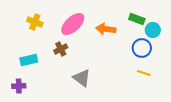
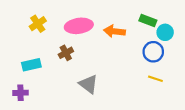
yellow cross: (35, 22) -> (38, 24), turned 35
pink ellipse: (73, 24) -> (79, 26), turned 35

